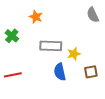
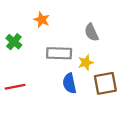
gray semicircle: (93, 15) -> (91, 32), moved
brown square: (91, 72) -> (105, 83), size x1.5

